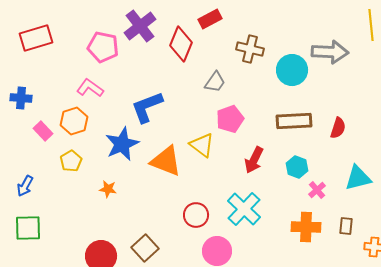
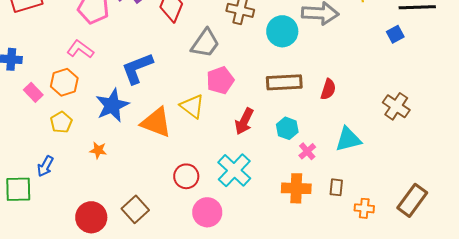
gray trapezoid: (215, 82) -> (205, 43), size x1.4
blue arrow: (25, 186) -> (45, 166), moved

